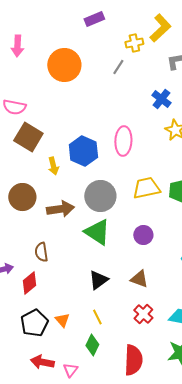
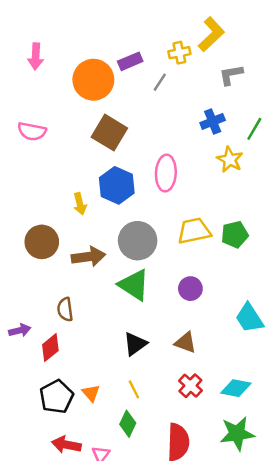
purple rectangle: (94, 19) -> (130, 61), moved
blue cross: (161, 99) -> (213, 121), turned 30
brown square: (28, 137) -> (109, 133), moved

